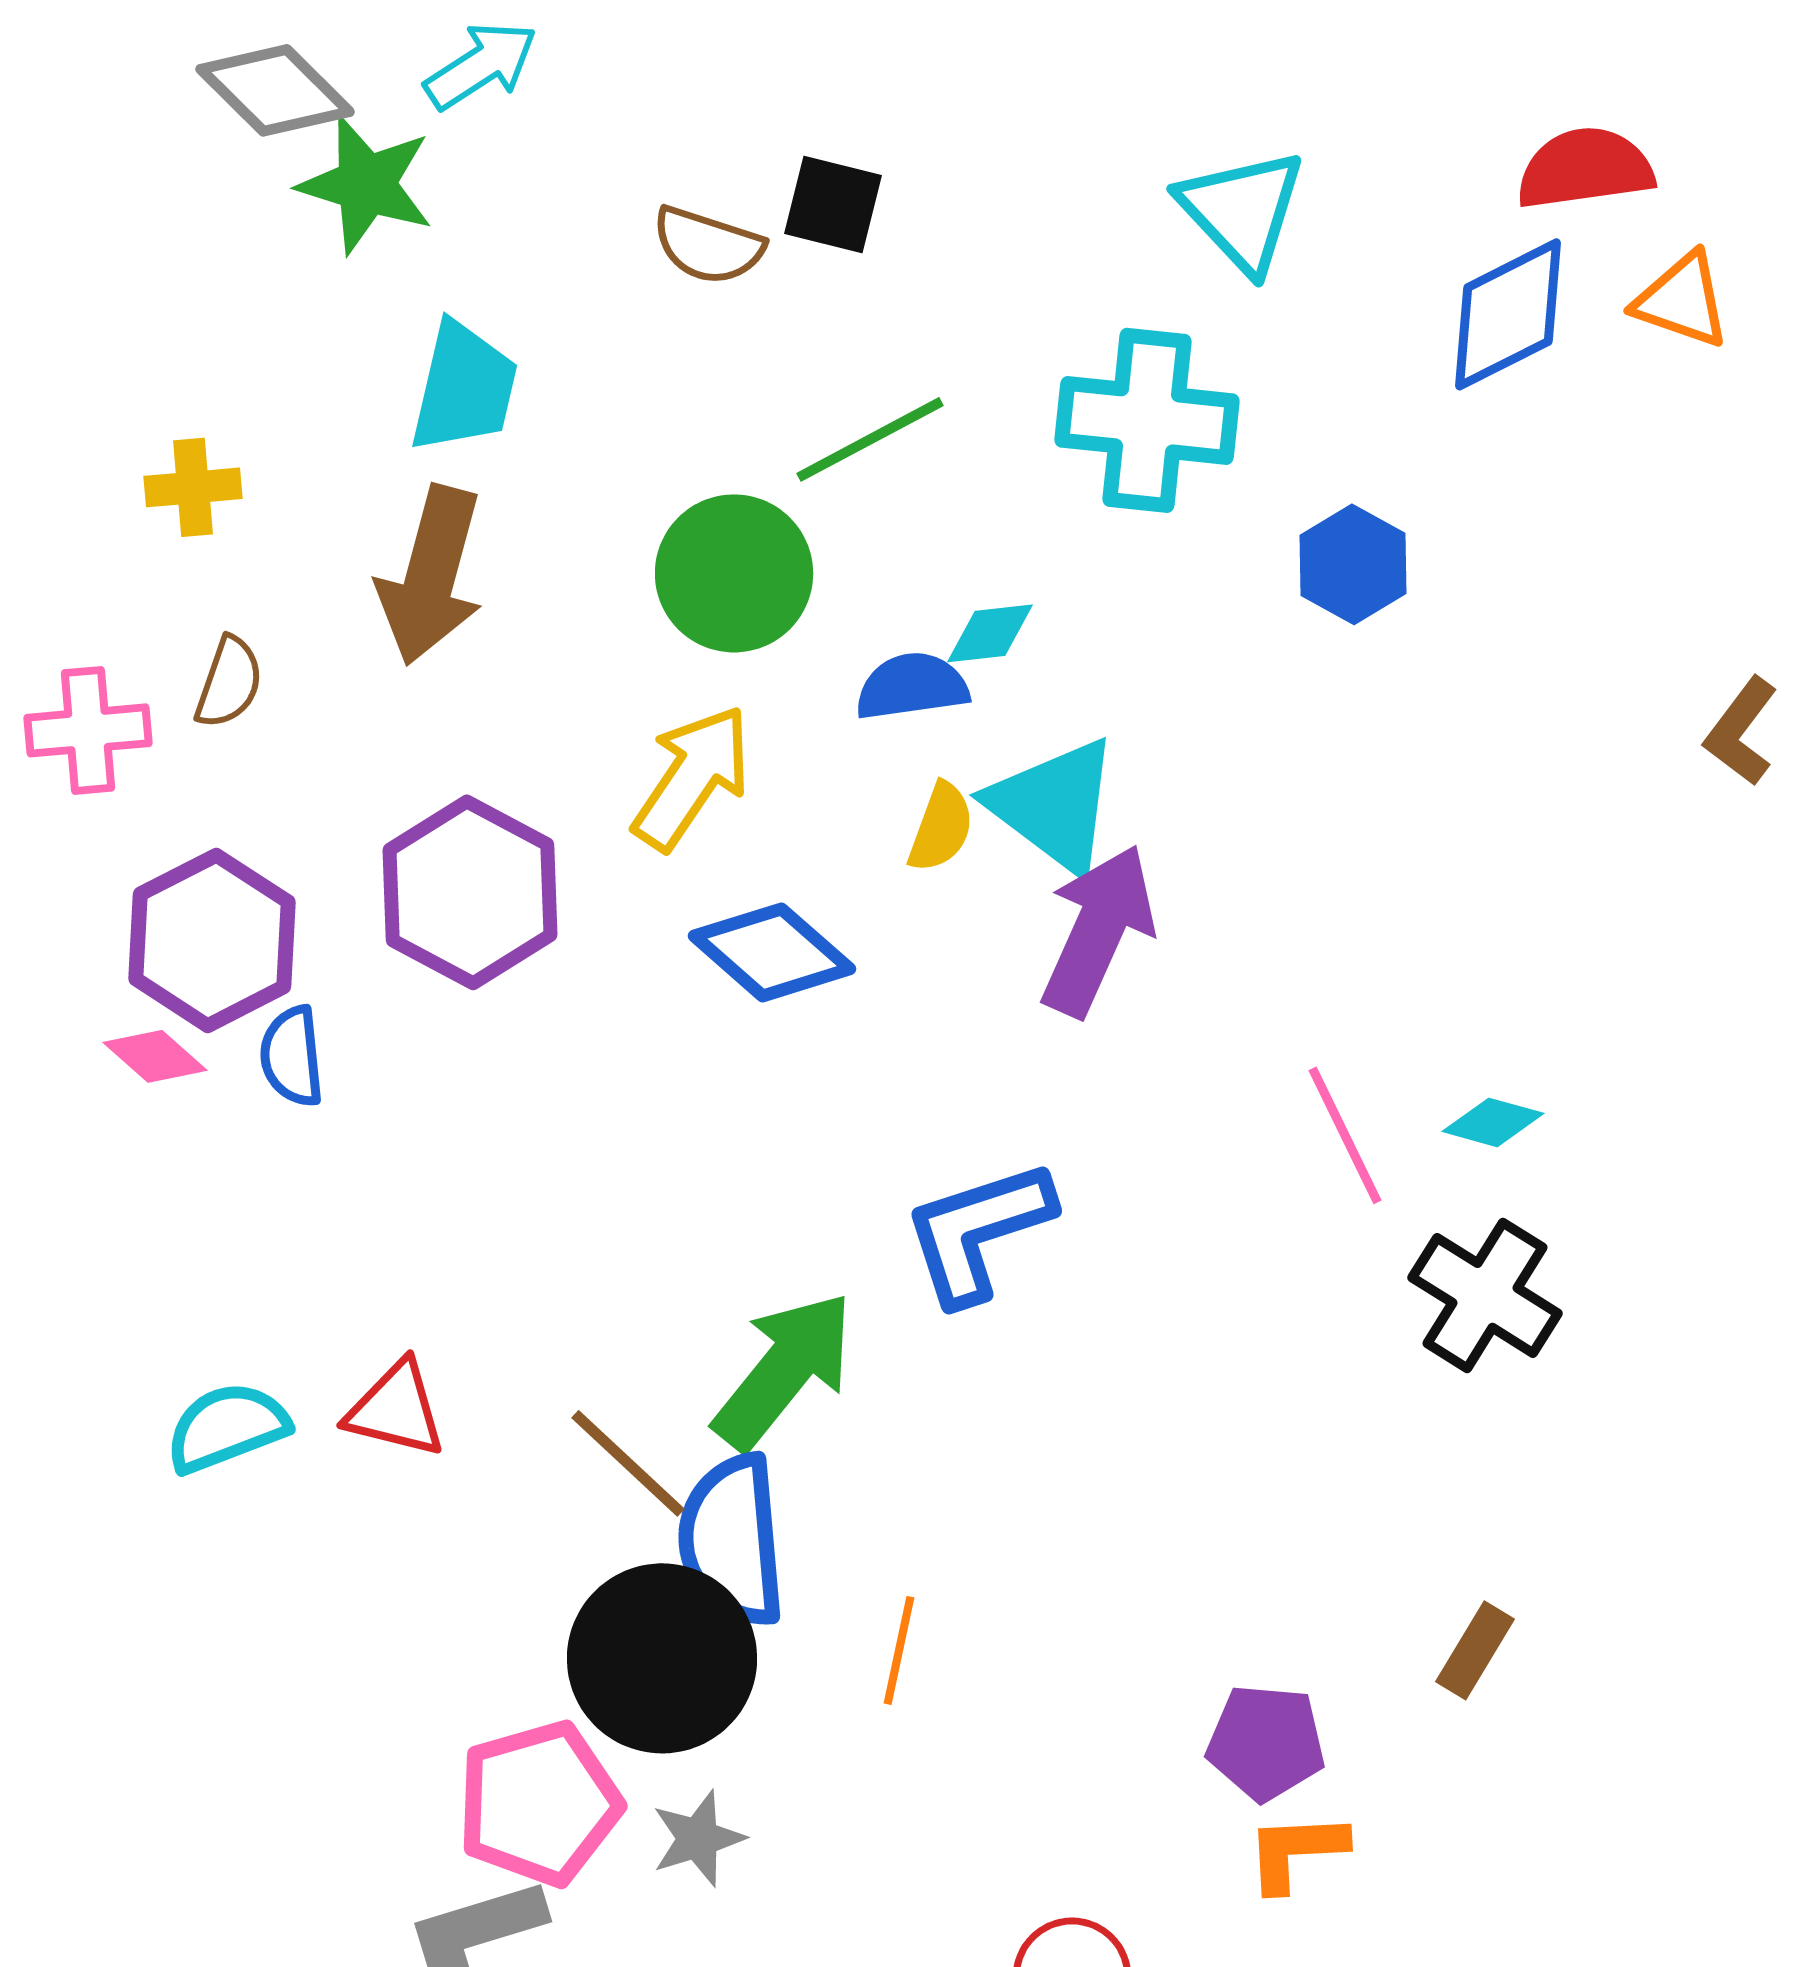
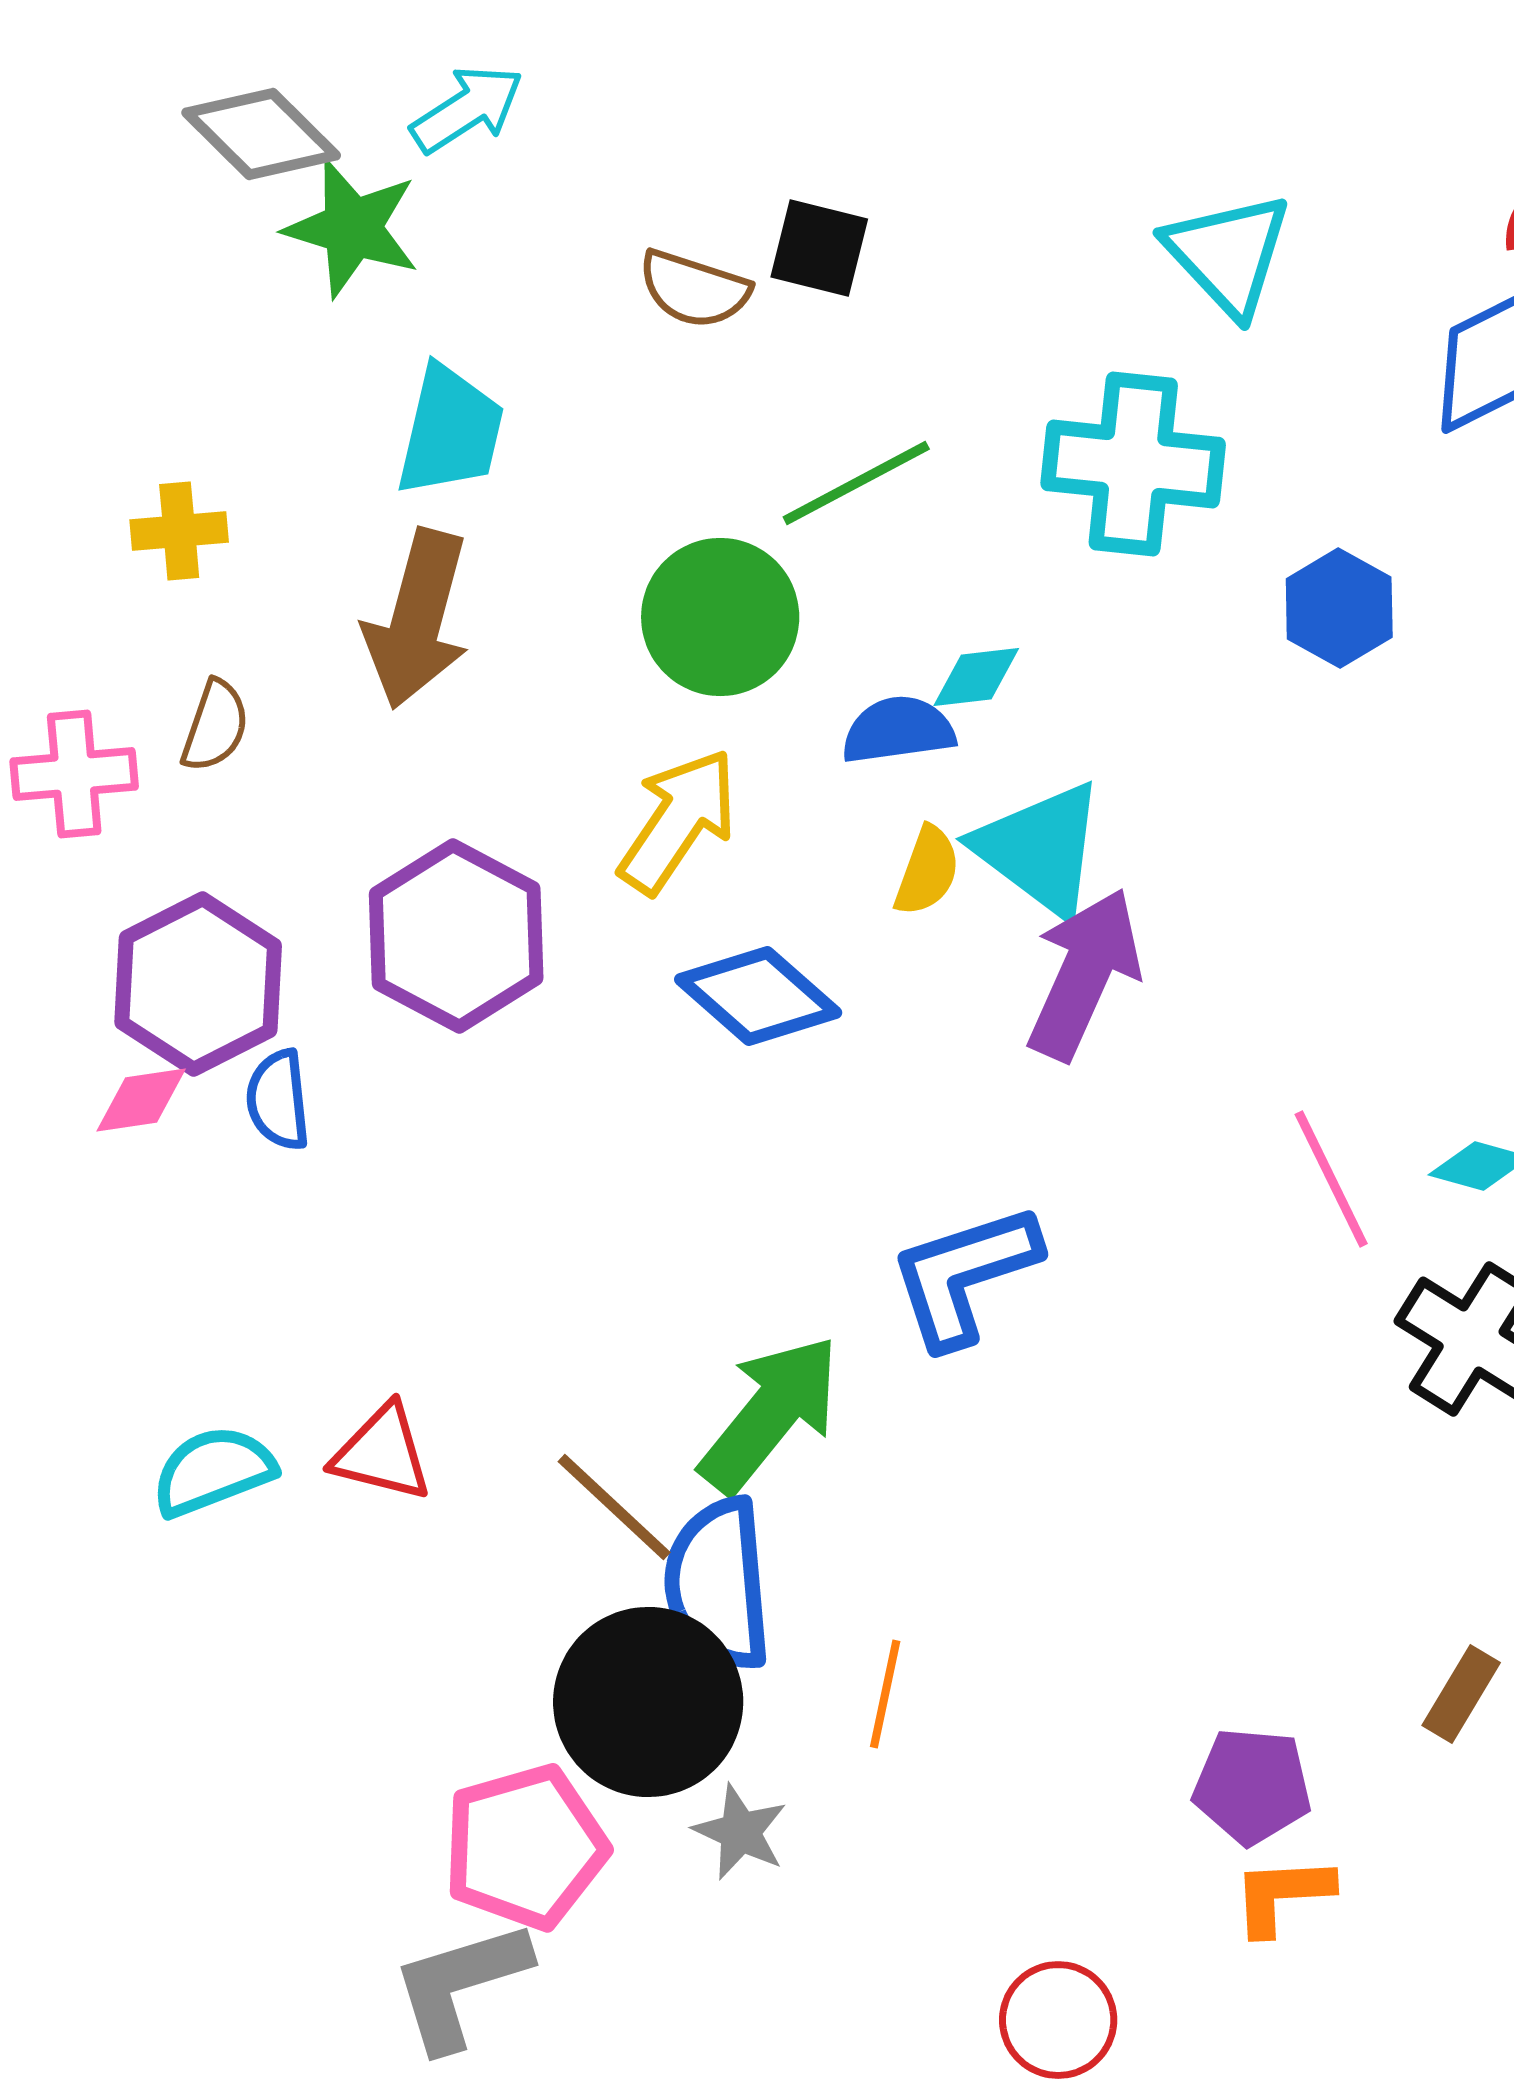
pink diamond: (155, 1056) -> (141, 1100), turned -50
gray star: (698, 1838) -> (740, 1832), moved, turned -30

